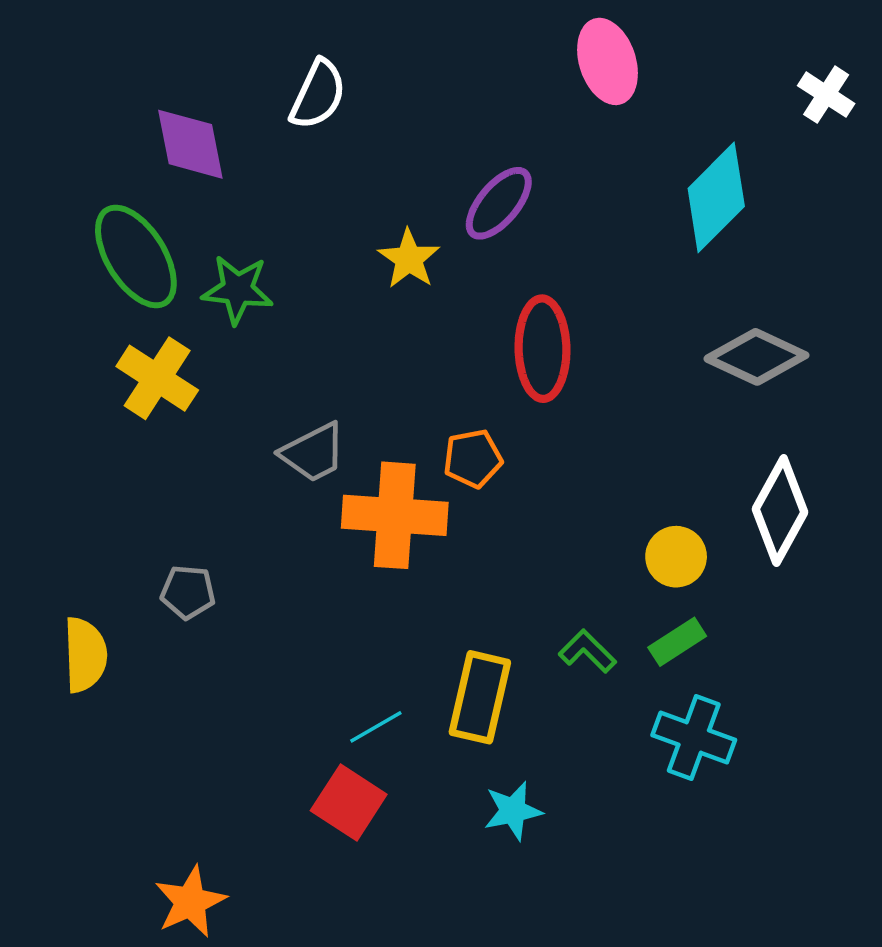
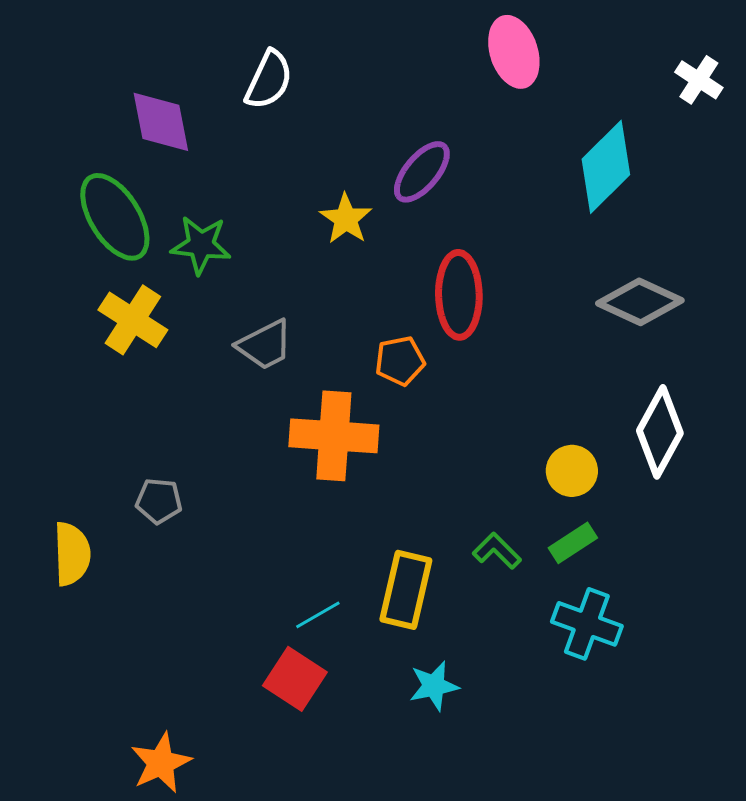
gray trapezoid: (313, 453) -> (265, 345), moved
orange pentagon: (473, 459) -> (400, 361), moved

